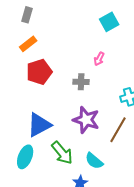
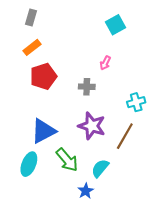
cyan semicircle: (94, 161) -> (100, 168), turned 90

